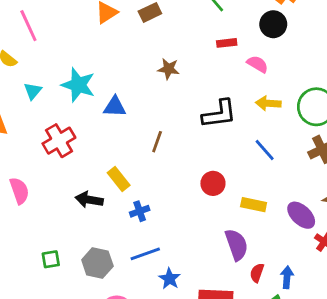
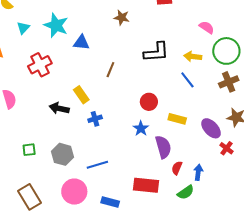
pink semicircle: (257, 64) -> (207, 27), moved
yellow arrow: (268, 103) -> (193, 56), moved
blue line: (145, 254) -> (97, 165), moved
blue star: (170, 279) -> (141, 128), moved

